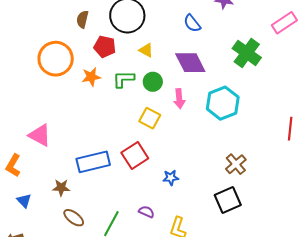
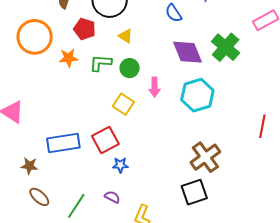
purple diamond: (190, 63) -> (188, 52), moved
brown cross: (236, 164) -> (205, 157), size x1.4
blue star: (171, 178) -> (120, 165), moved

